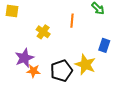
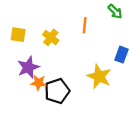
yellow square: (12, 11) -> (18, 35), moved
black pentagon: (61, 71) -> (57, 91), moved

